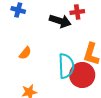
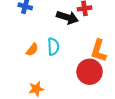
cyan semicircle: (66, 66) -> (53, 47), moved, size x0.7

